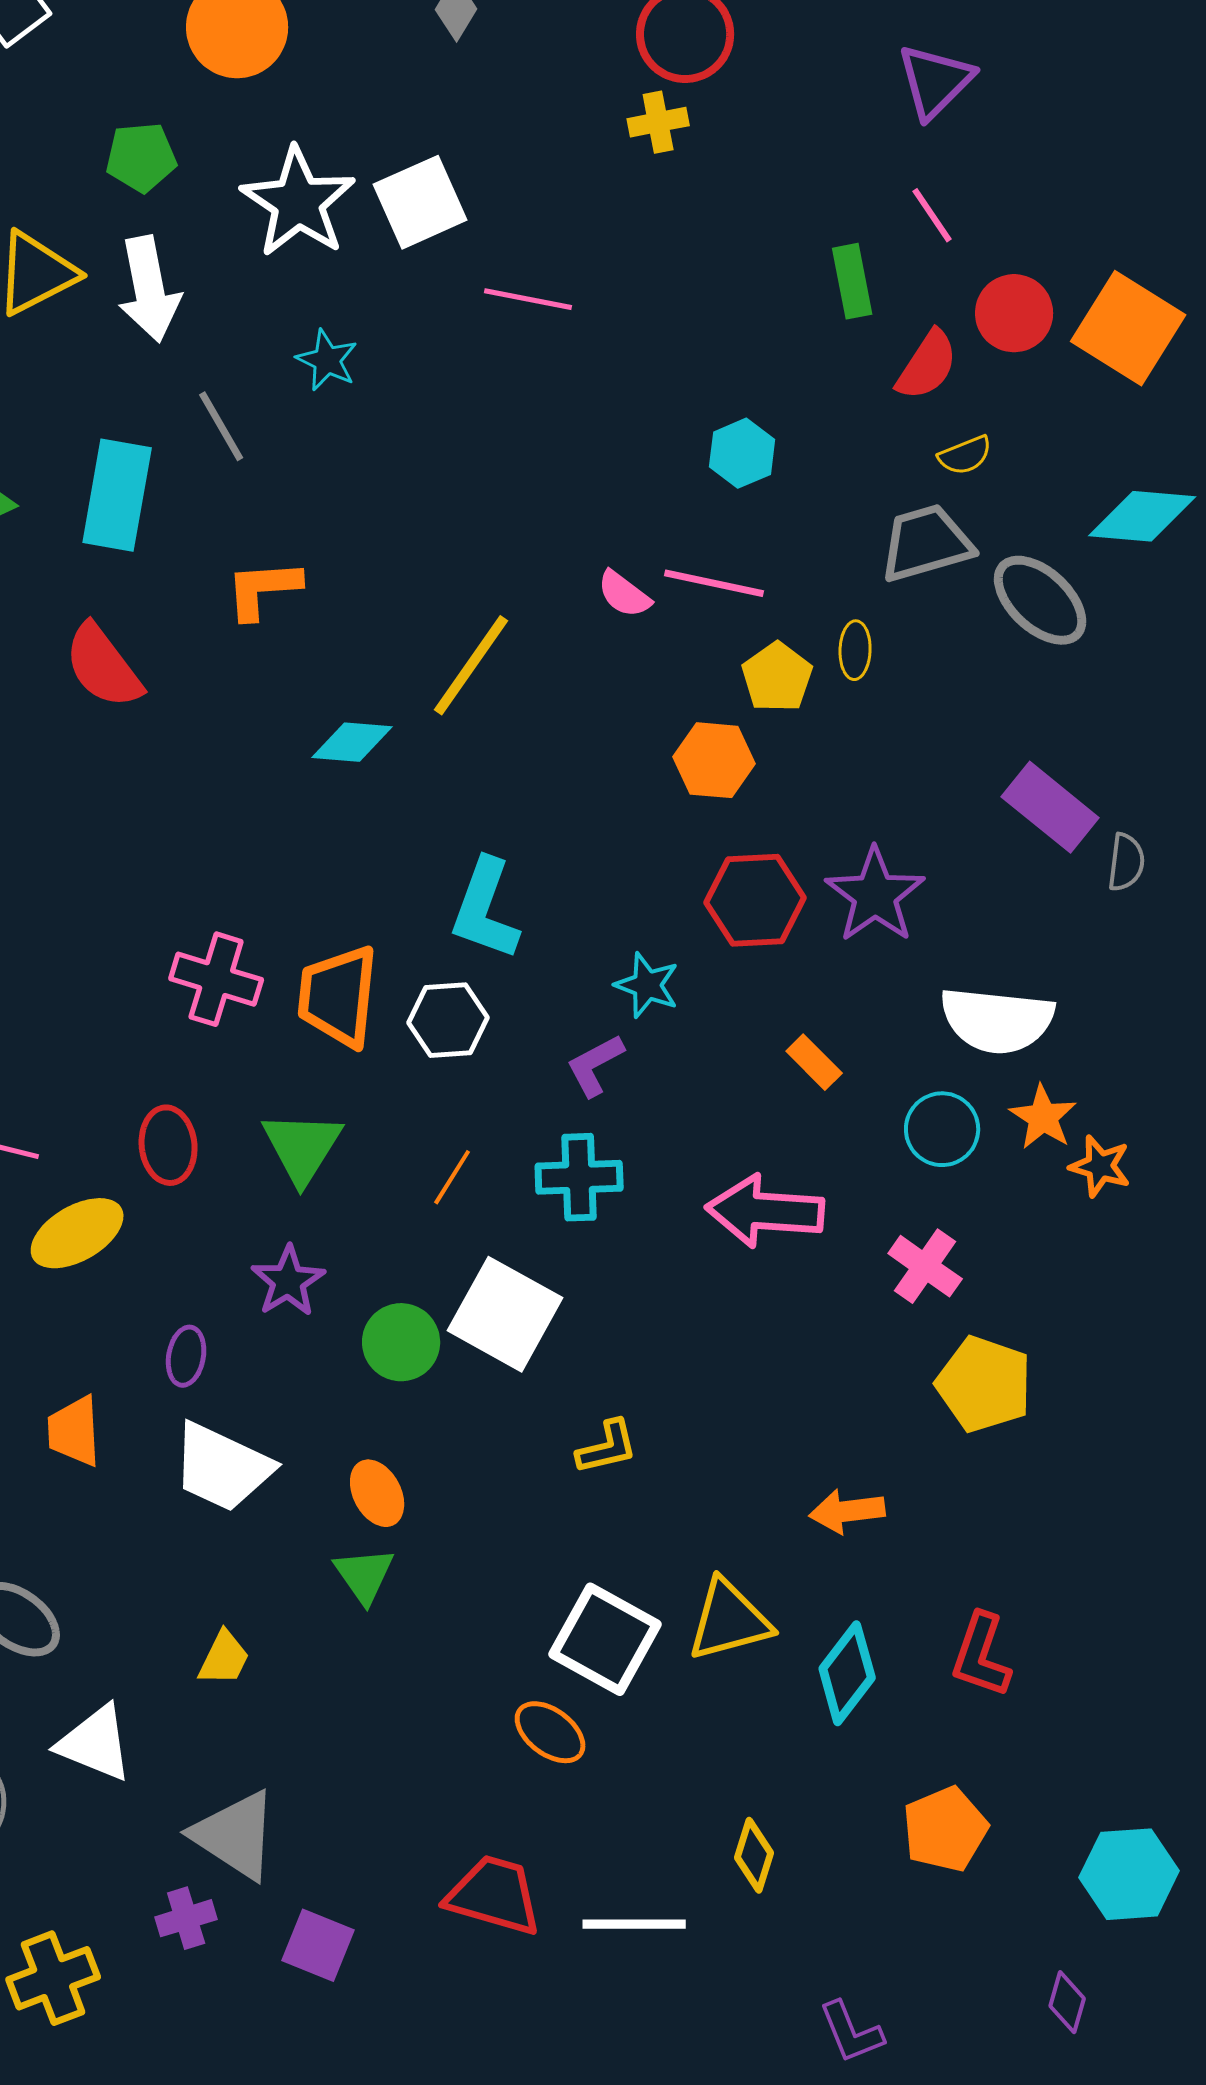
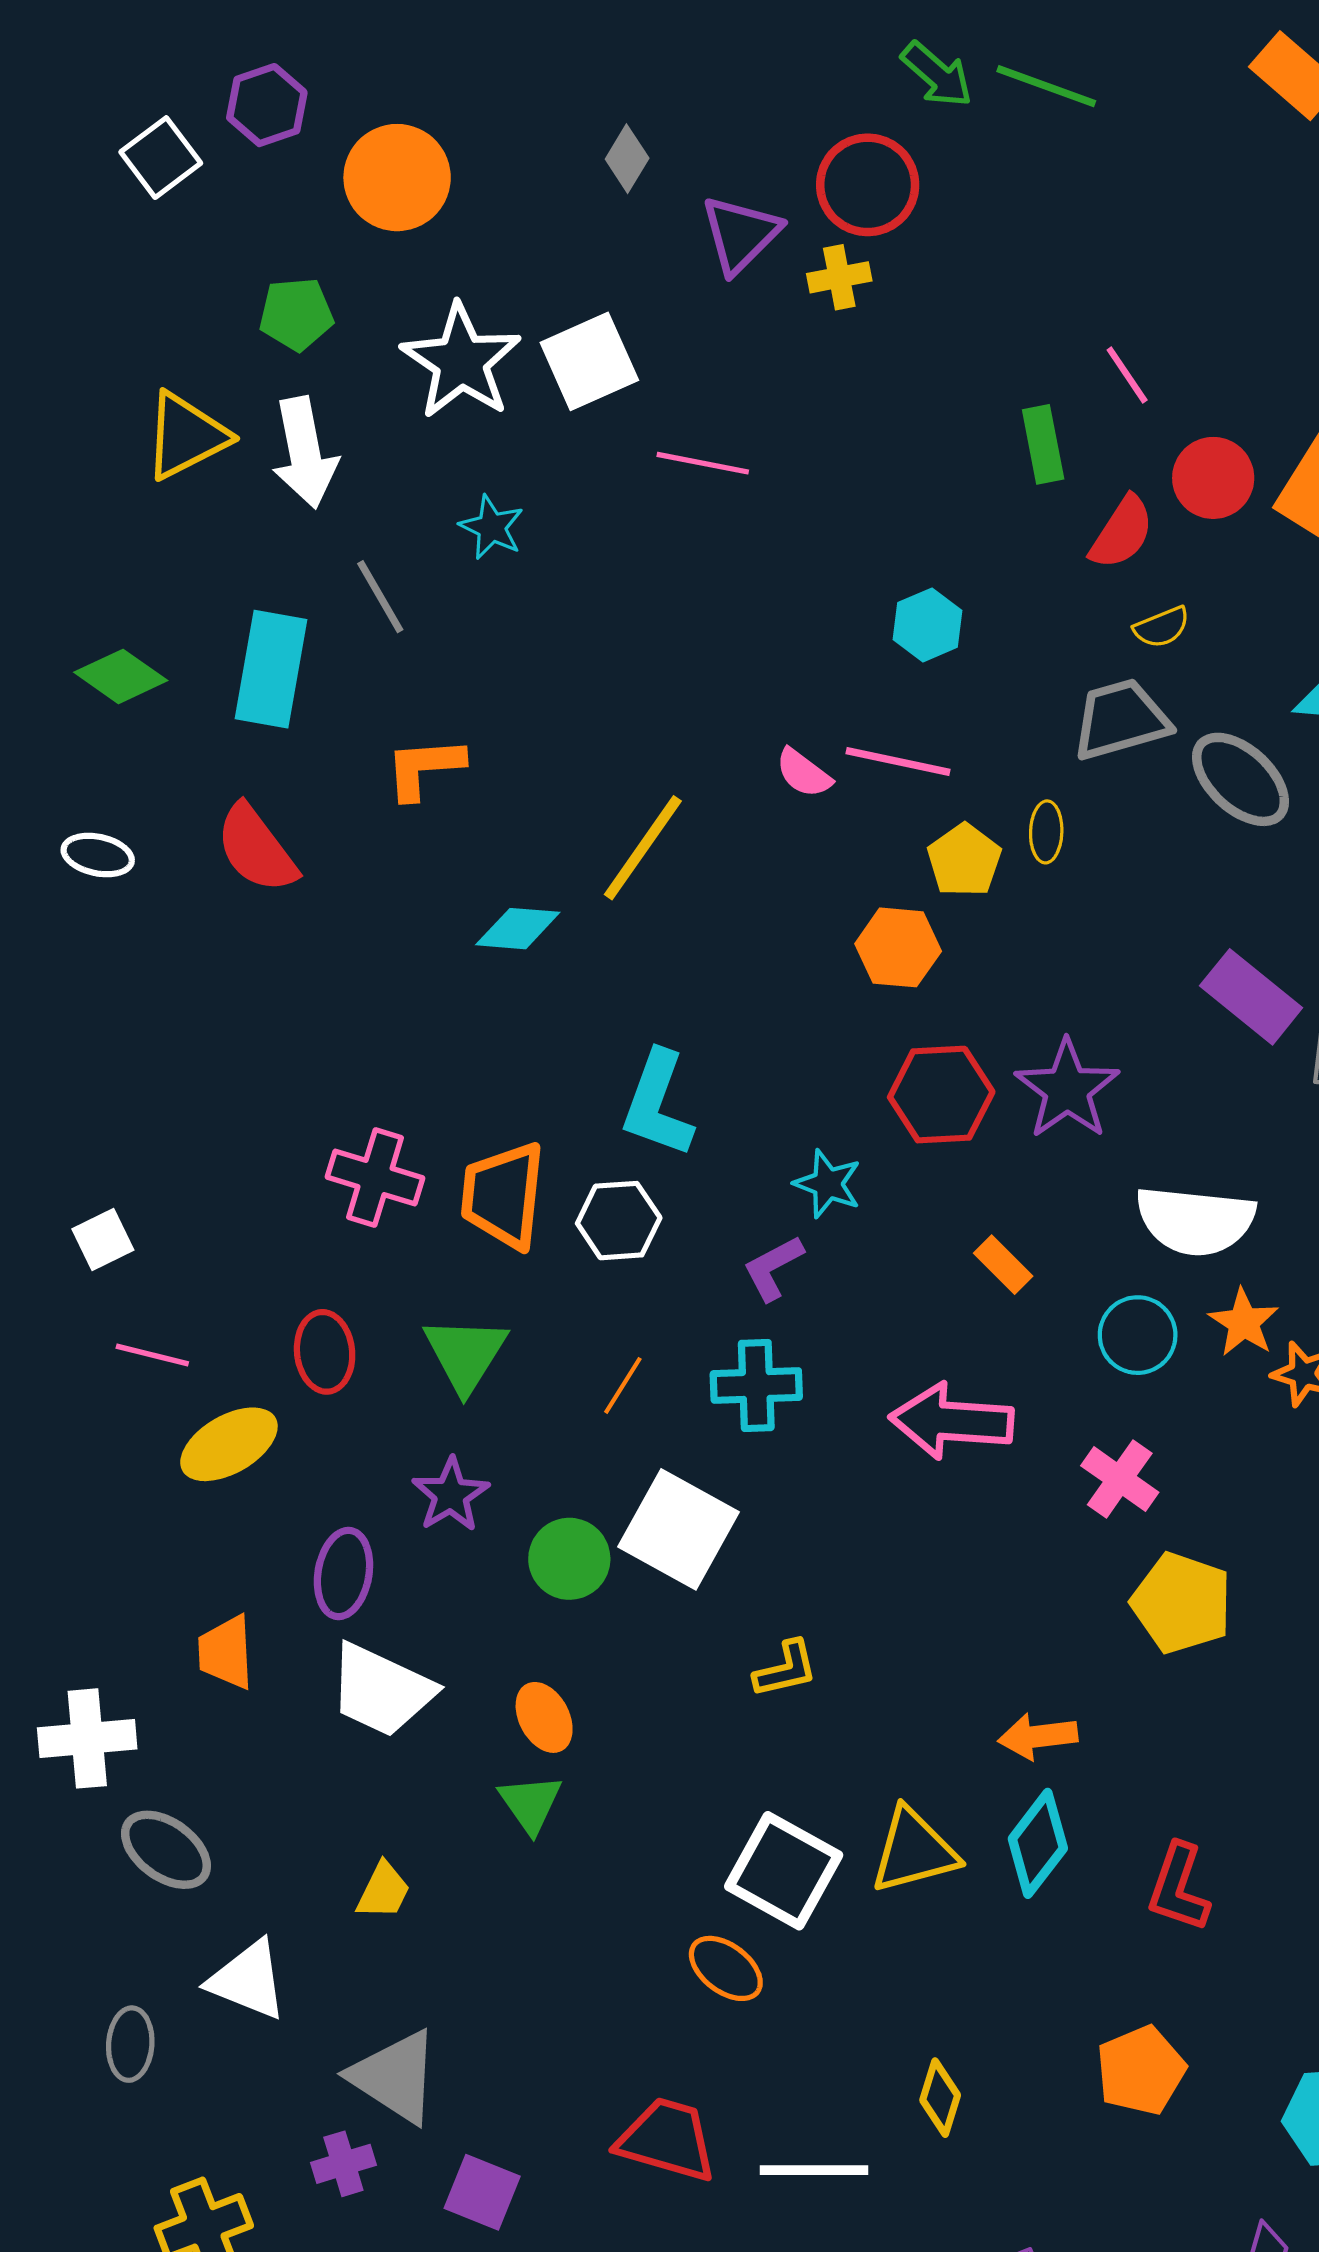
purple triangle: (935, 81) -> (741, 234), moved
purple ellipse: (186, 1356) -> (343, 1574), size x1.4
cyan diamond: (847, 1673) -> (1038, 1843), moved

